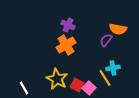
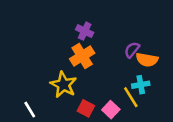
orange semicircle: (118, 29) -> (147, 60), moved
yellow star: (57, 79) -> (63, 85), moved
red square: (77, 85) -> (86, 108), moved

